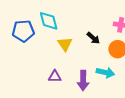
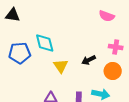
black arrow: (93, 38) -> (89, 60), turned 112

